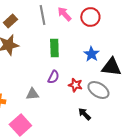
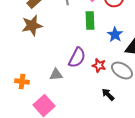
green rectangle: (54, 48) -> (90, 20), moved
purple semicircle: (53, 77) -> (77, 57), size x1.5

